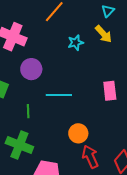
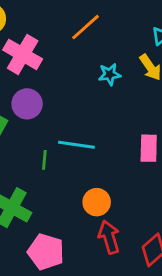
purple circle: (31, 69) -> (27, 104), moved
green line: (28, 111) -> (44, 160), moved

